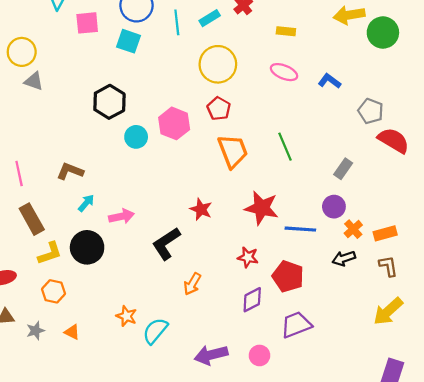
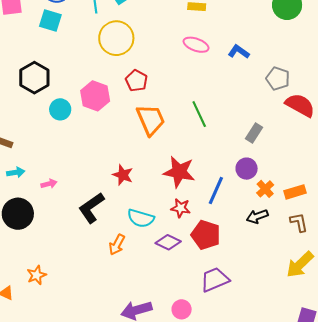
yellow circle: (218, 64) -> (116, 38), moved
cyan arrow: (86, 203) -> (16, 172), turned 42
pink arrow: (122, 216) -> (49, 184), size x0.7
blue line: (300, 229) -> (216, 190), turned -68
red star: (248, 257) -> (181, 208), moved
purple diamond: (252, 300) -> (168, 242), moved, turned 55
orange star: (126, 316) -> (37, 275), moved, turned 30
cyan semicircle: (155, 331) -> (141, 218), moved, turned -112

